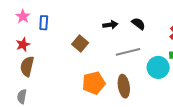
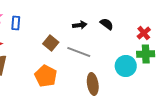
gray line: (128, 52) -> (79, 52), moved, turned 35
orange pentagon: (94, 83) -> (46, 76), moved, turned -30

